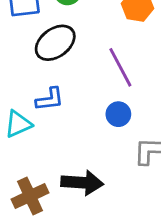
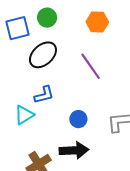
blue circle: (118, 114) -> (78, 119), moved

